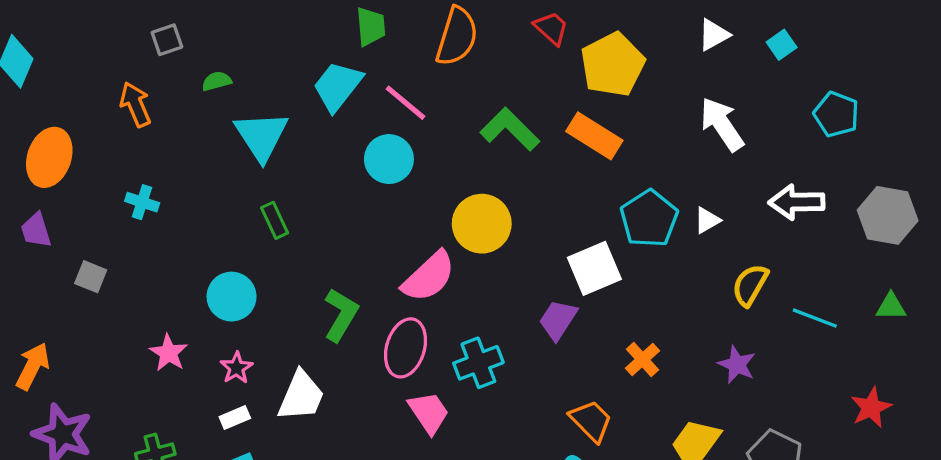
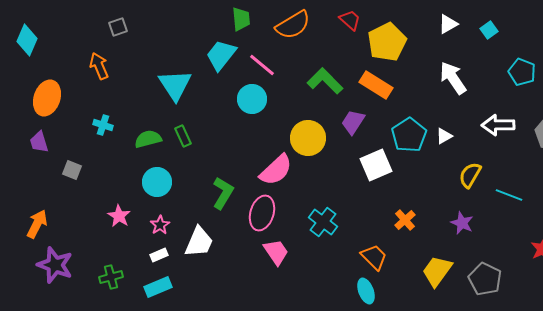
orange semicircle: (457, 36) -> (293, 25), turned 42
green semicircle: (217, 81) -> (148, 139), moved, size x1.5
purple trapezoid: (558, 320) -> (353, 122), moved
cyan cross: (478, 363) -> (323, 222), moved, turned -32

